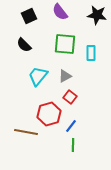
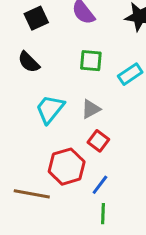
green square: (65, 44) -> (91, 61), size x0.7
cyan rectangle: (91, 53) -> (130, 74), turned 56

